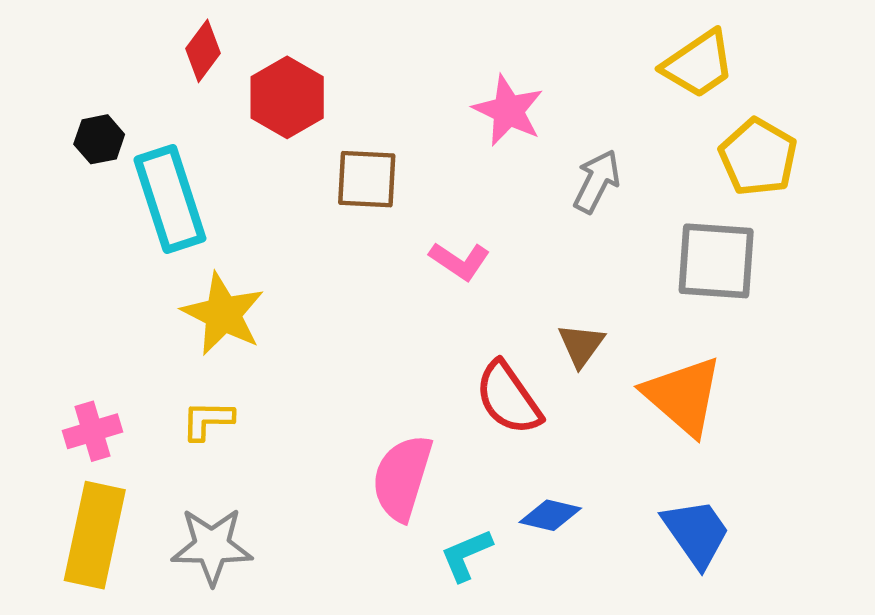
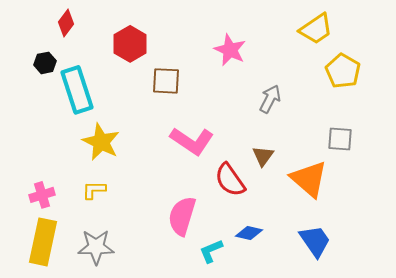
red diamond: (203, 51) -> (66, 23), moved
gray arrow: (597, 181) -> (270, 99), moved
pink L-shape: (460, 261) -> (192, 141), moved, size x1.6
gray square: (716, 261) -> (340, 139), moved, size x0.7

